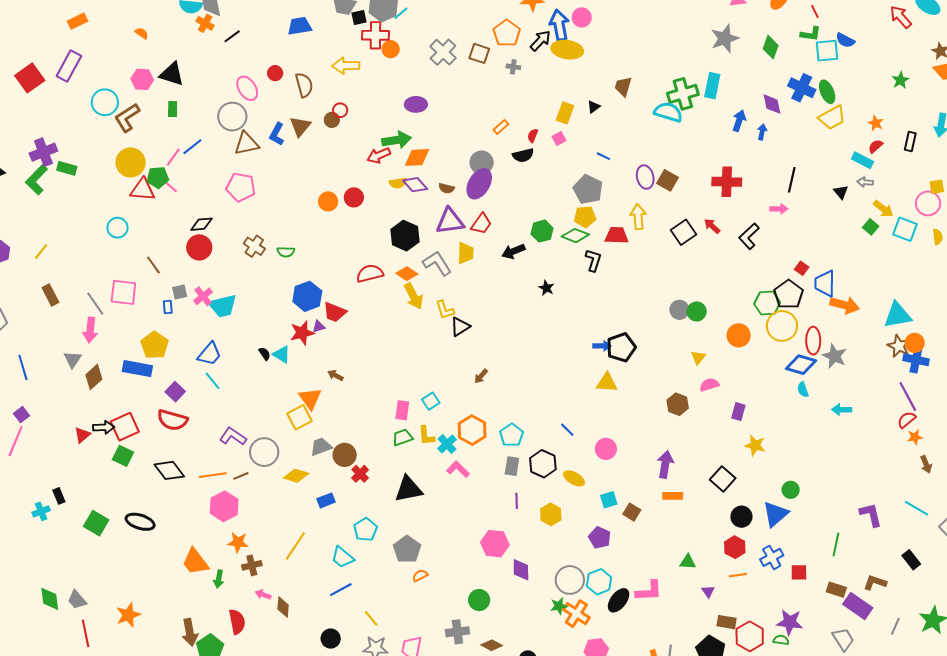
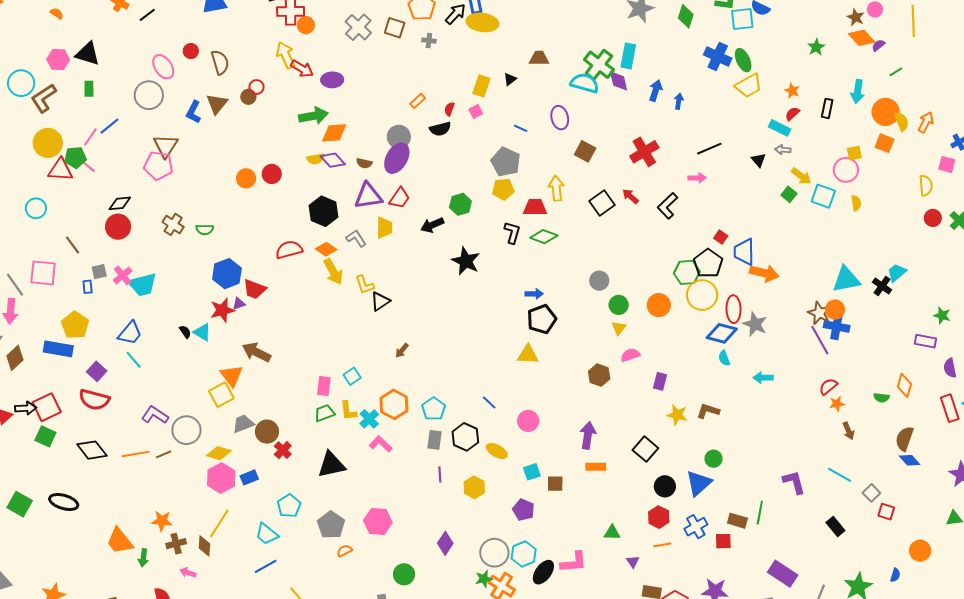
yellow arrow: (346, 66) -> (286, 55), moved, turned 68
brown trapezoid: (623, 86) -> (539, 58), turned 75
green cross: (683, 94) -> (599, 65), turned -36
purple diamond: (772, 104) -> (619, 81), moved
brown triangle: (246, 144) -> (166, 146), moved, turned -44
red arrow: (379, 155) -> (302, 69), moved, turned -125
purple ellipse: (645, 177) -> (560, 118), moved
black line: (792, 180) -> (709, 149), turned 55
red cross: (727, 182) -> (644, 152), turned -32
green diamond: (575, 236) -> (544, 237), moved
gray L-shape: (437, 263) -> (356, 238), size x0.7
black star: (546, 288) -> (466, 261), size x1.8
green circle: (697, 311) -> (619, 305), moved
cyan triangle: (897, 315) -> (846, 279), moved
blue arrow: (602, 346) -> (534, 294), moved
brown arrow: (335, 375) -> (256, 352), size x1.8
purple line: (908, 397) -> (820, 340), moved
pink hexagon: (224, 506) -> (221, 478), moved
brown square: (632, 512) -> (555, 484), turned -30
pink hexagon: (495, 544) -> (378, 522), moved
purple diamond: (521, 570) -> (445, 543), turned 35
brown L-shape: (875, 583) -> (708, 411), moved
brown rectangle: (836, 590) -> (737, 521), moved
brown diamond: (283, 607) -> (204, 546), moved

